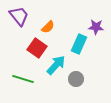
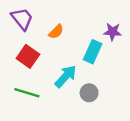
red square: (37, 48) -> (28, 56), moved

